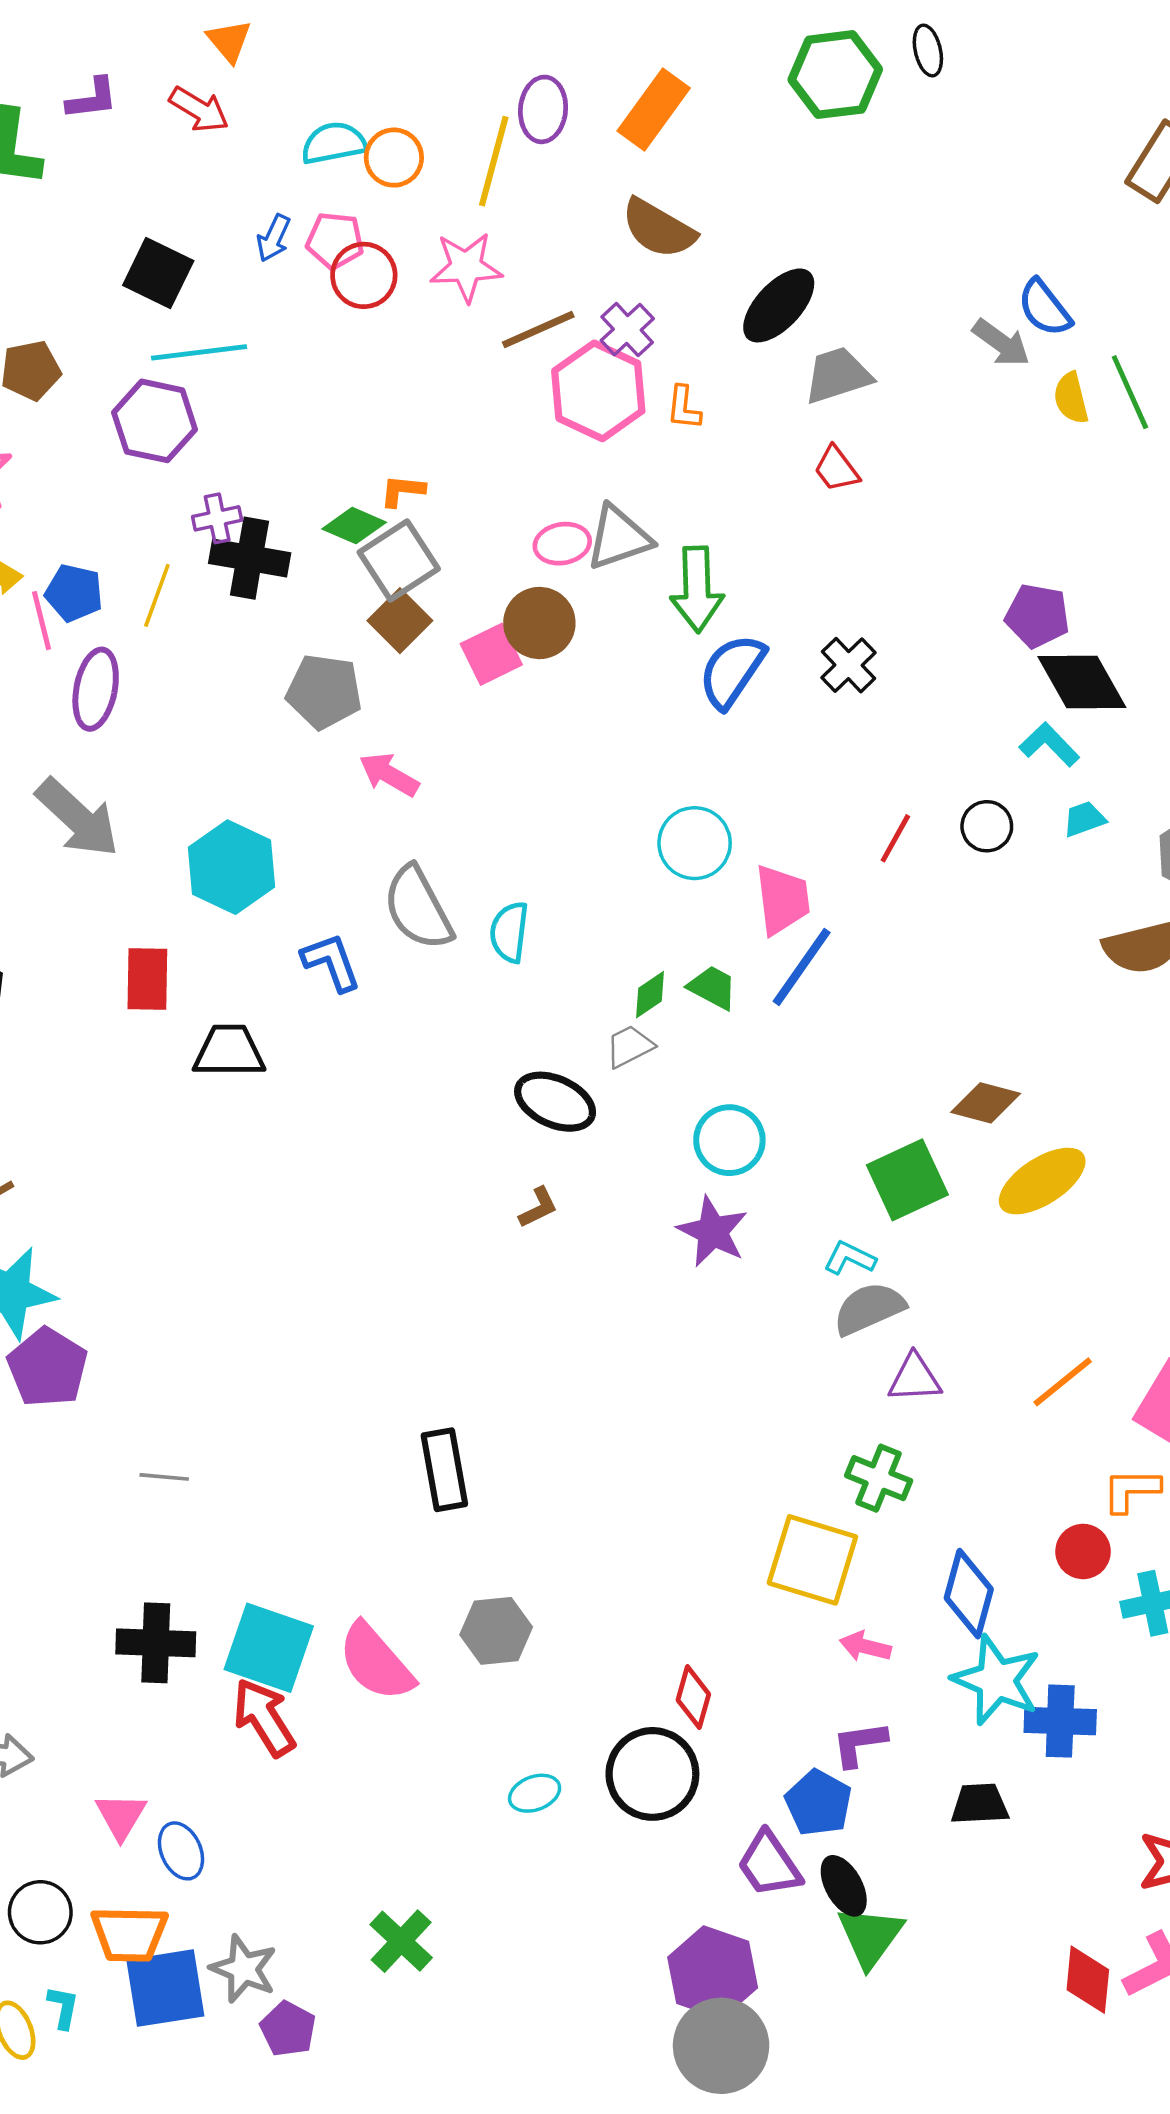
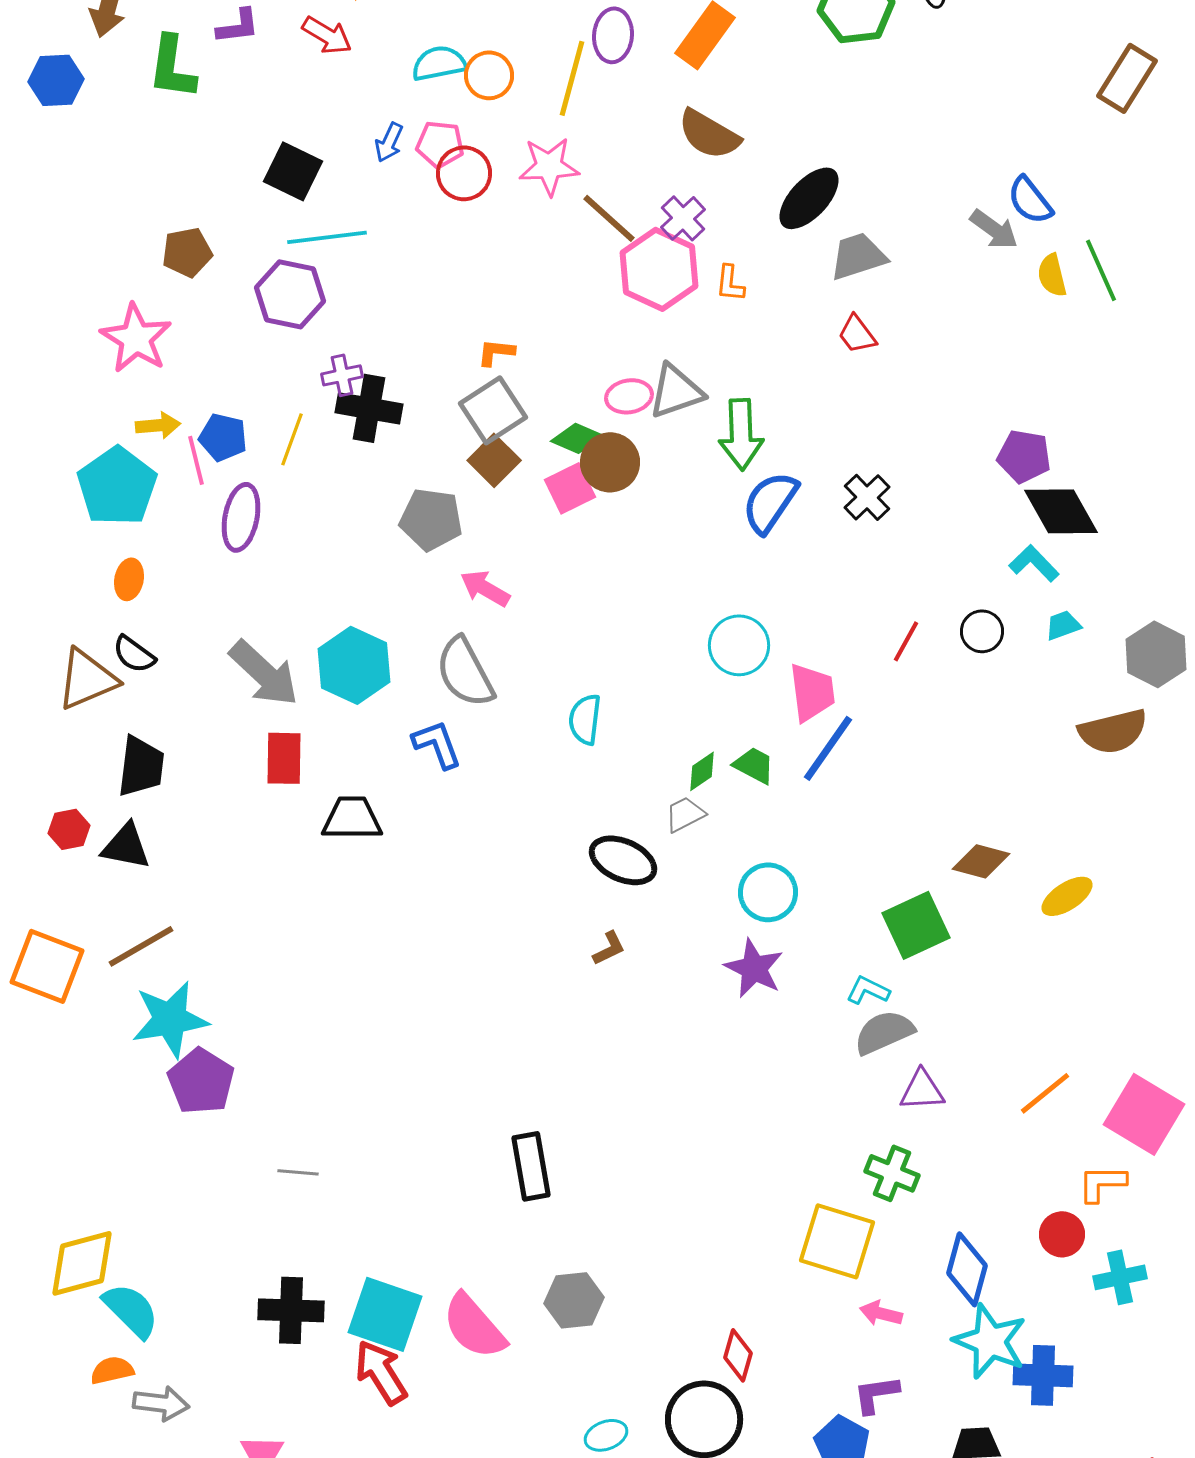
brown line: (538, 330) -> (609, 218), turned 66
green diamond: (354, 526) -> (577, 438), moved
gray arrow: (78, 818) -> (264, 673), moved
gray semicircle: (418, 908) -> (465, 672), moved
yellow ellipse: (1042, 1181) -> (1067, 896), moved, size x0.7

